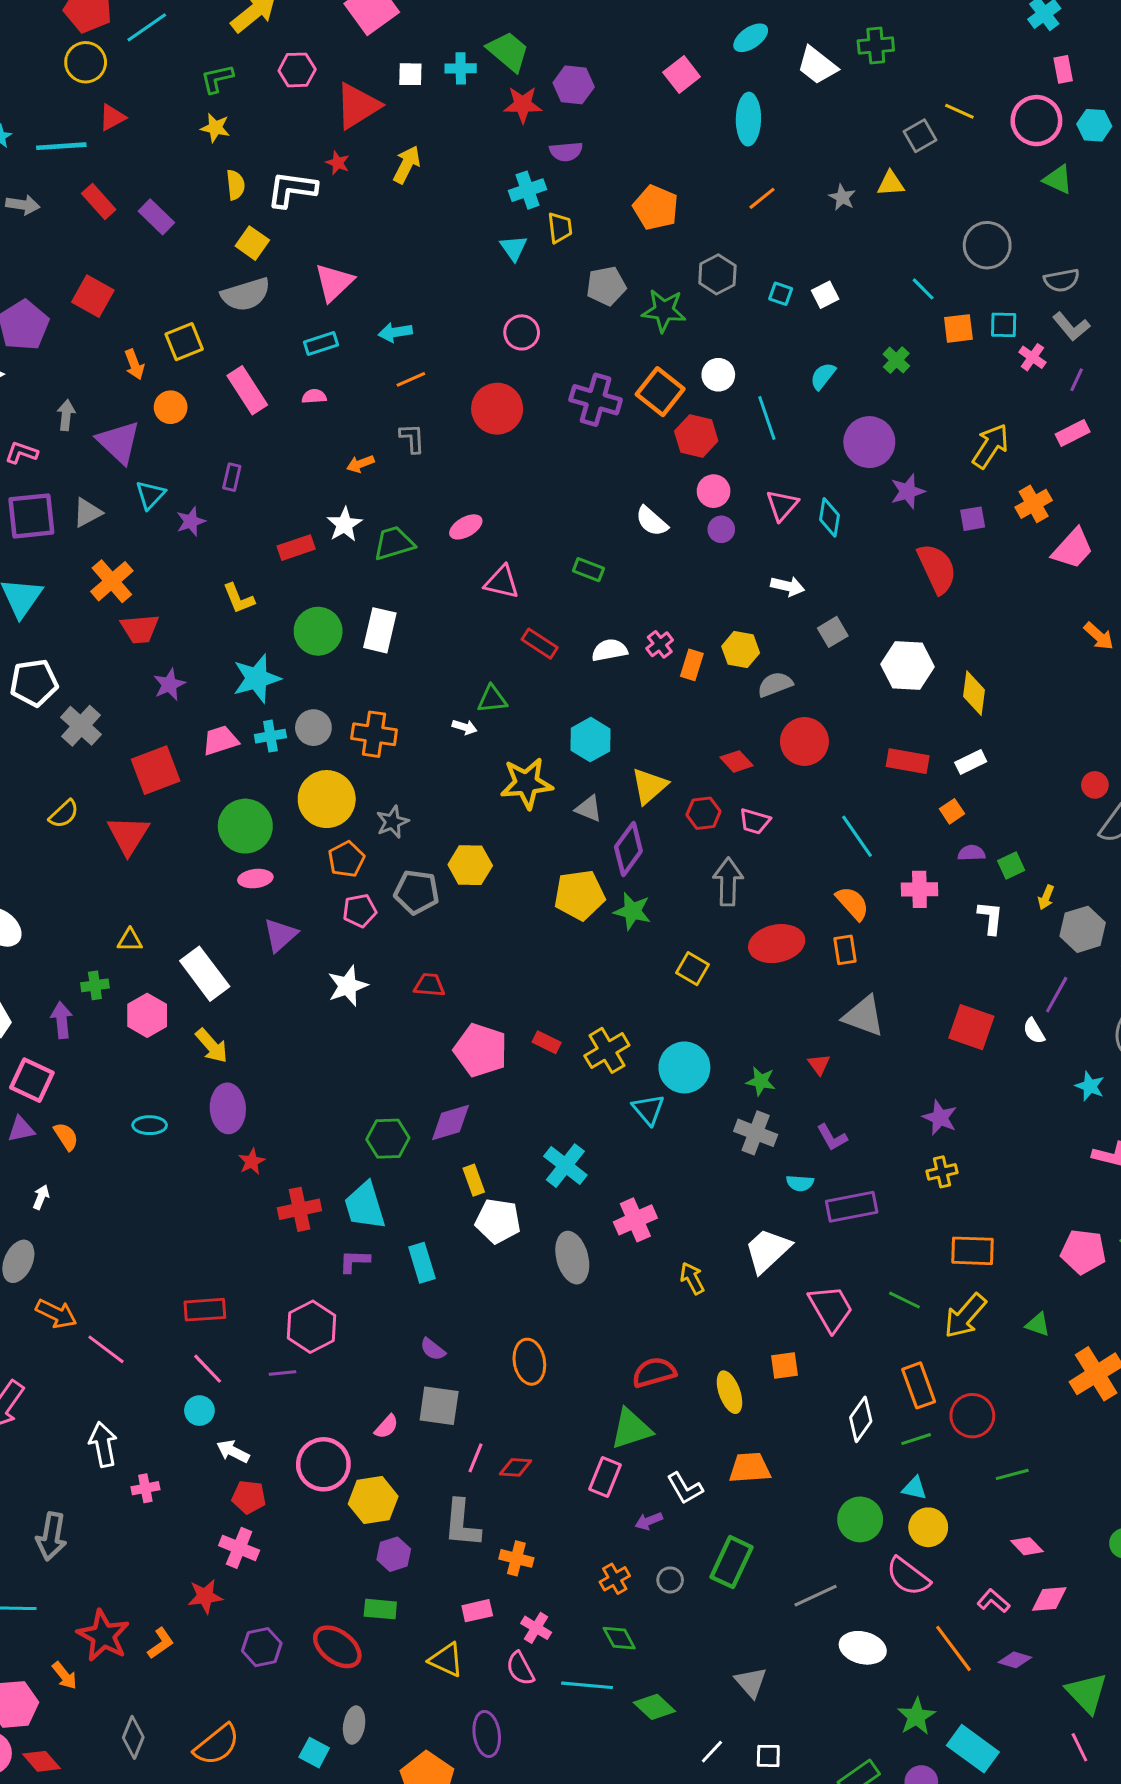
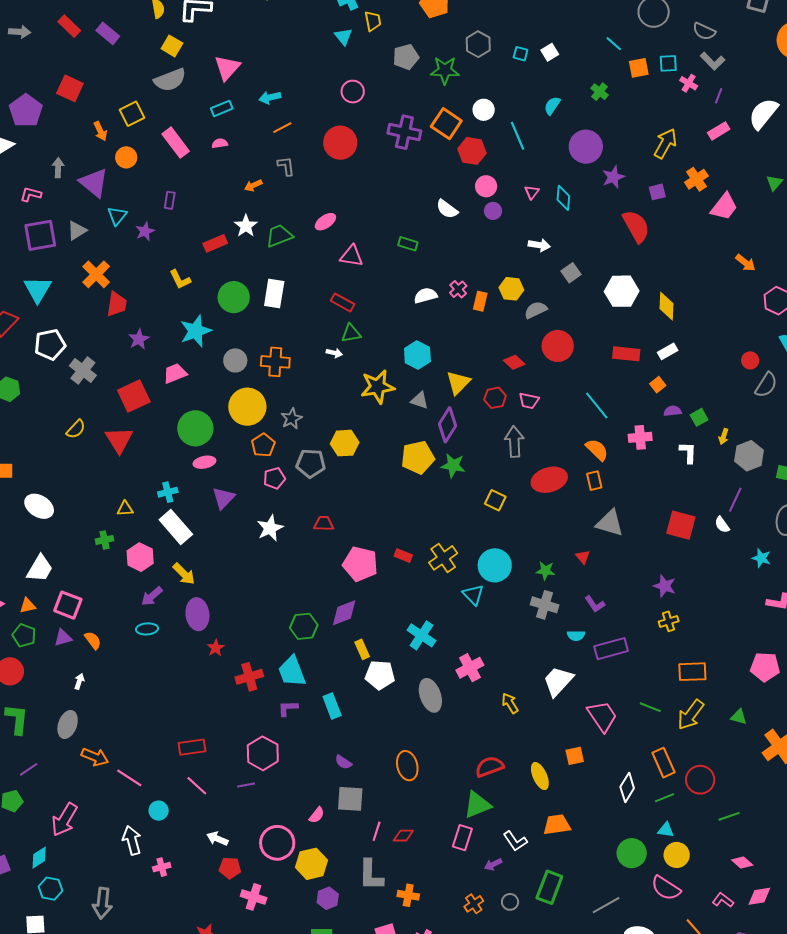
gray semicircle: (1062, 280) -> (704, 31), turned 40
pink triangle: (782, 505) -> (532, 192), size x0.7
red trapezoid: (140, 629) -> (117, 304), turned -72
red rectangle: (540, 644) -> (343, 302), moved
cyan cross: (270, 736) -> (168, 492), moved
purple arrow: (62, 1020) -> (152, 596), moved, turned -120
cyan circle: (199, 1411) -> (159, 811), moved
pink cross: (239, 1548) -> (254, 897), moved

